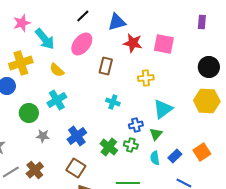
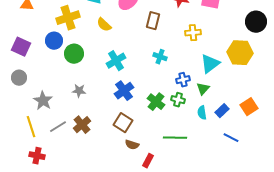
cyan cross: (57, 100) -> (116, 61), moved
yellow hexagon: (207, 101) -> (240, 53), moved
green circle: (29, 113) -> (74, 54), moved
gray star: (43, 136) -> (79, 91), moved

